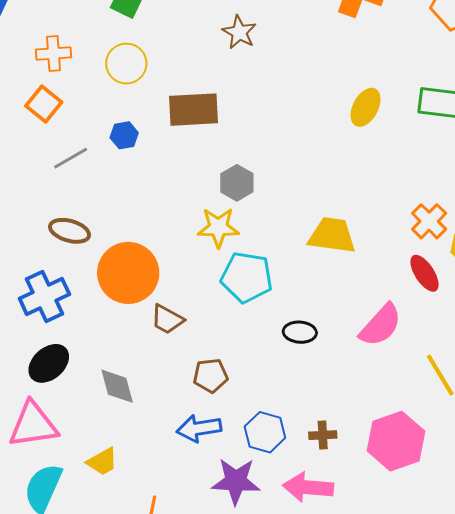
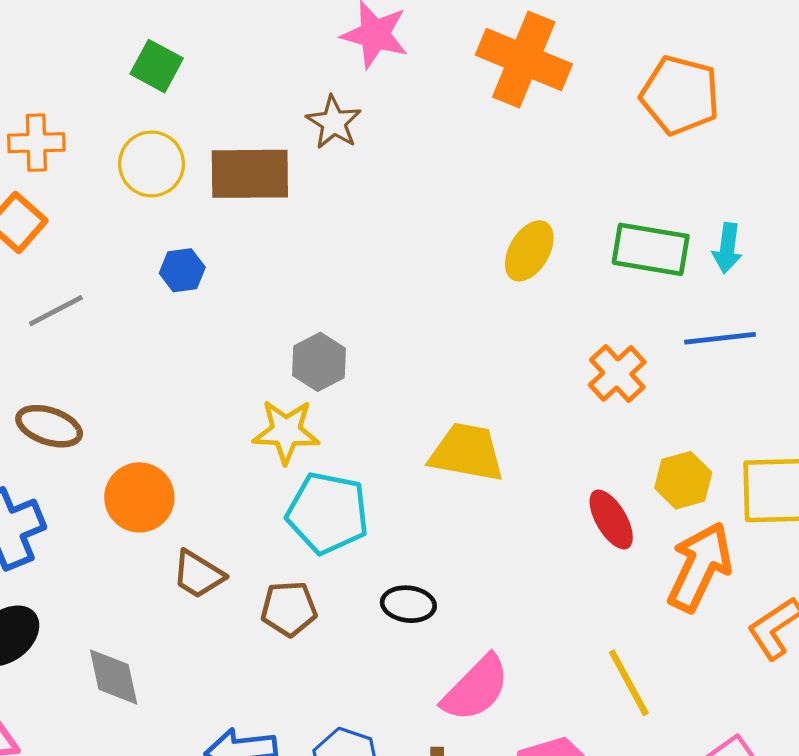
brown rectangle: (193, 110) -> (250, 174), moved
blue hexagon: (124, 135) -> (182, 270), moved
orange cross: (429, 221) -> (617, 373), moved
orange circle: (128, 273) -> (139, 497), size x0.7
pink semicircle: (381, 325) -> (476, 688), moved
brown pentagon: (210, 376) -> (289, 609), moved

